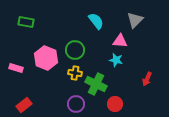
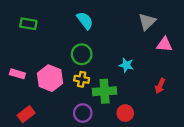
cyan semicircle: (96, 21) -> (85, 20), moved
pink triangle: (120, 41) -> (164, 44), moved
pink hexagon: (46, 58) -> (50, 78), moved
green cross: (96, 84) -> (105, 91), turned -30

